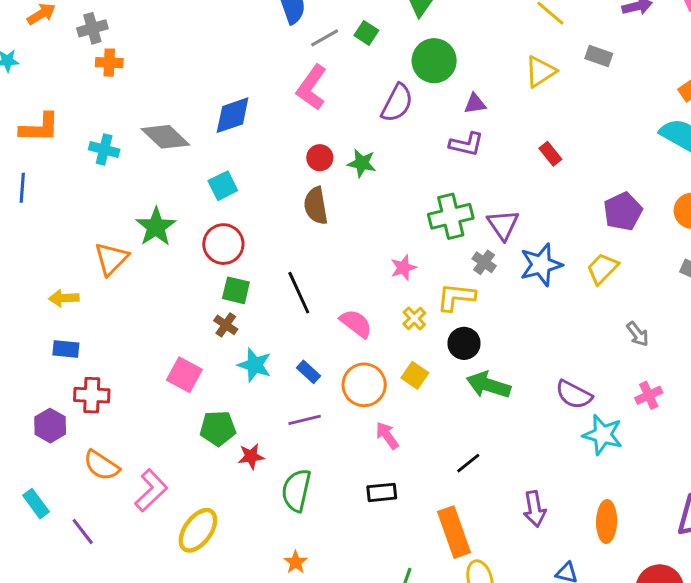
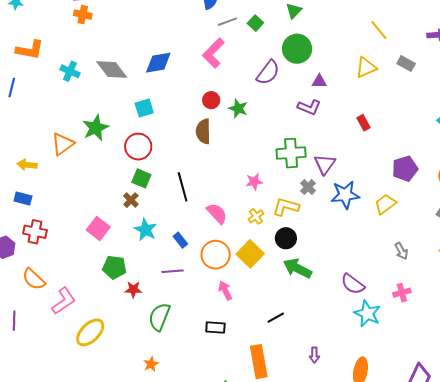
yellow square: (415, 375) -> (250, 254), size x1.5
purple arrow: (535, 509) -> (314, 355), size x0.7
purple line: (83, 531) -> (14, 321), turned 30

